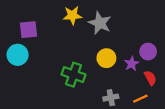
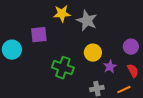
purple square: (29, 30) -> (39, 35), moved
purple star: (132, 64) -> (110, 67), moved

